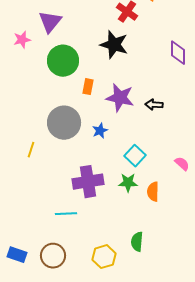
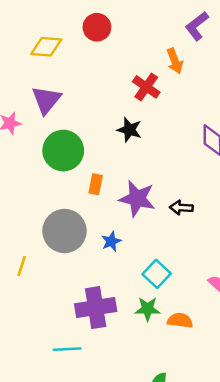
black star: (114, 45) -> (129, 130), size x0.7
orange semicircle: (153, 192) -> (180, 321), turned 96

